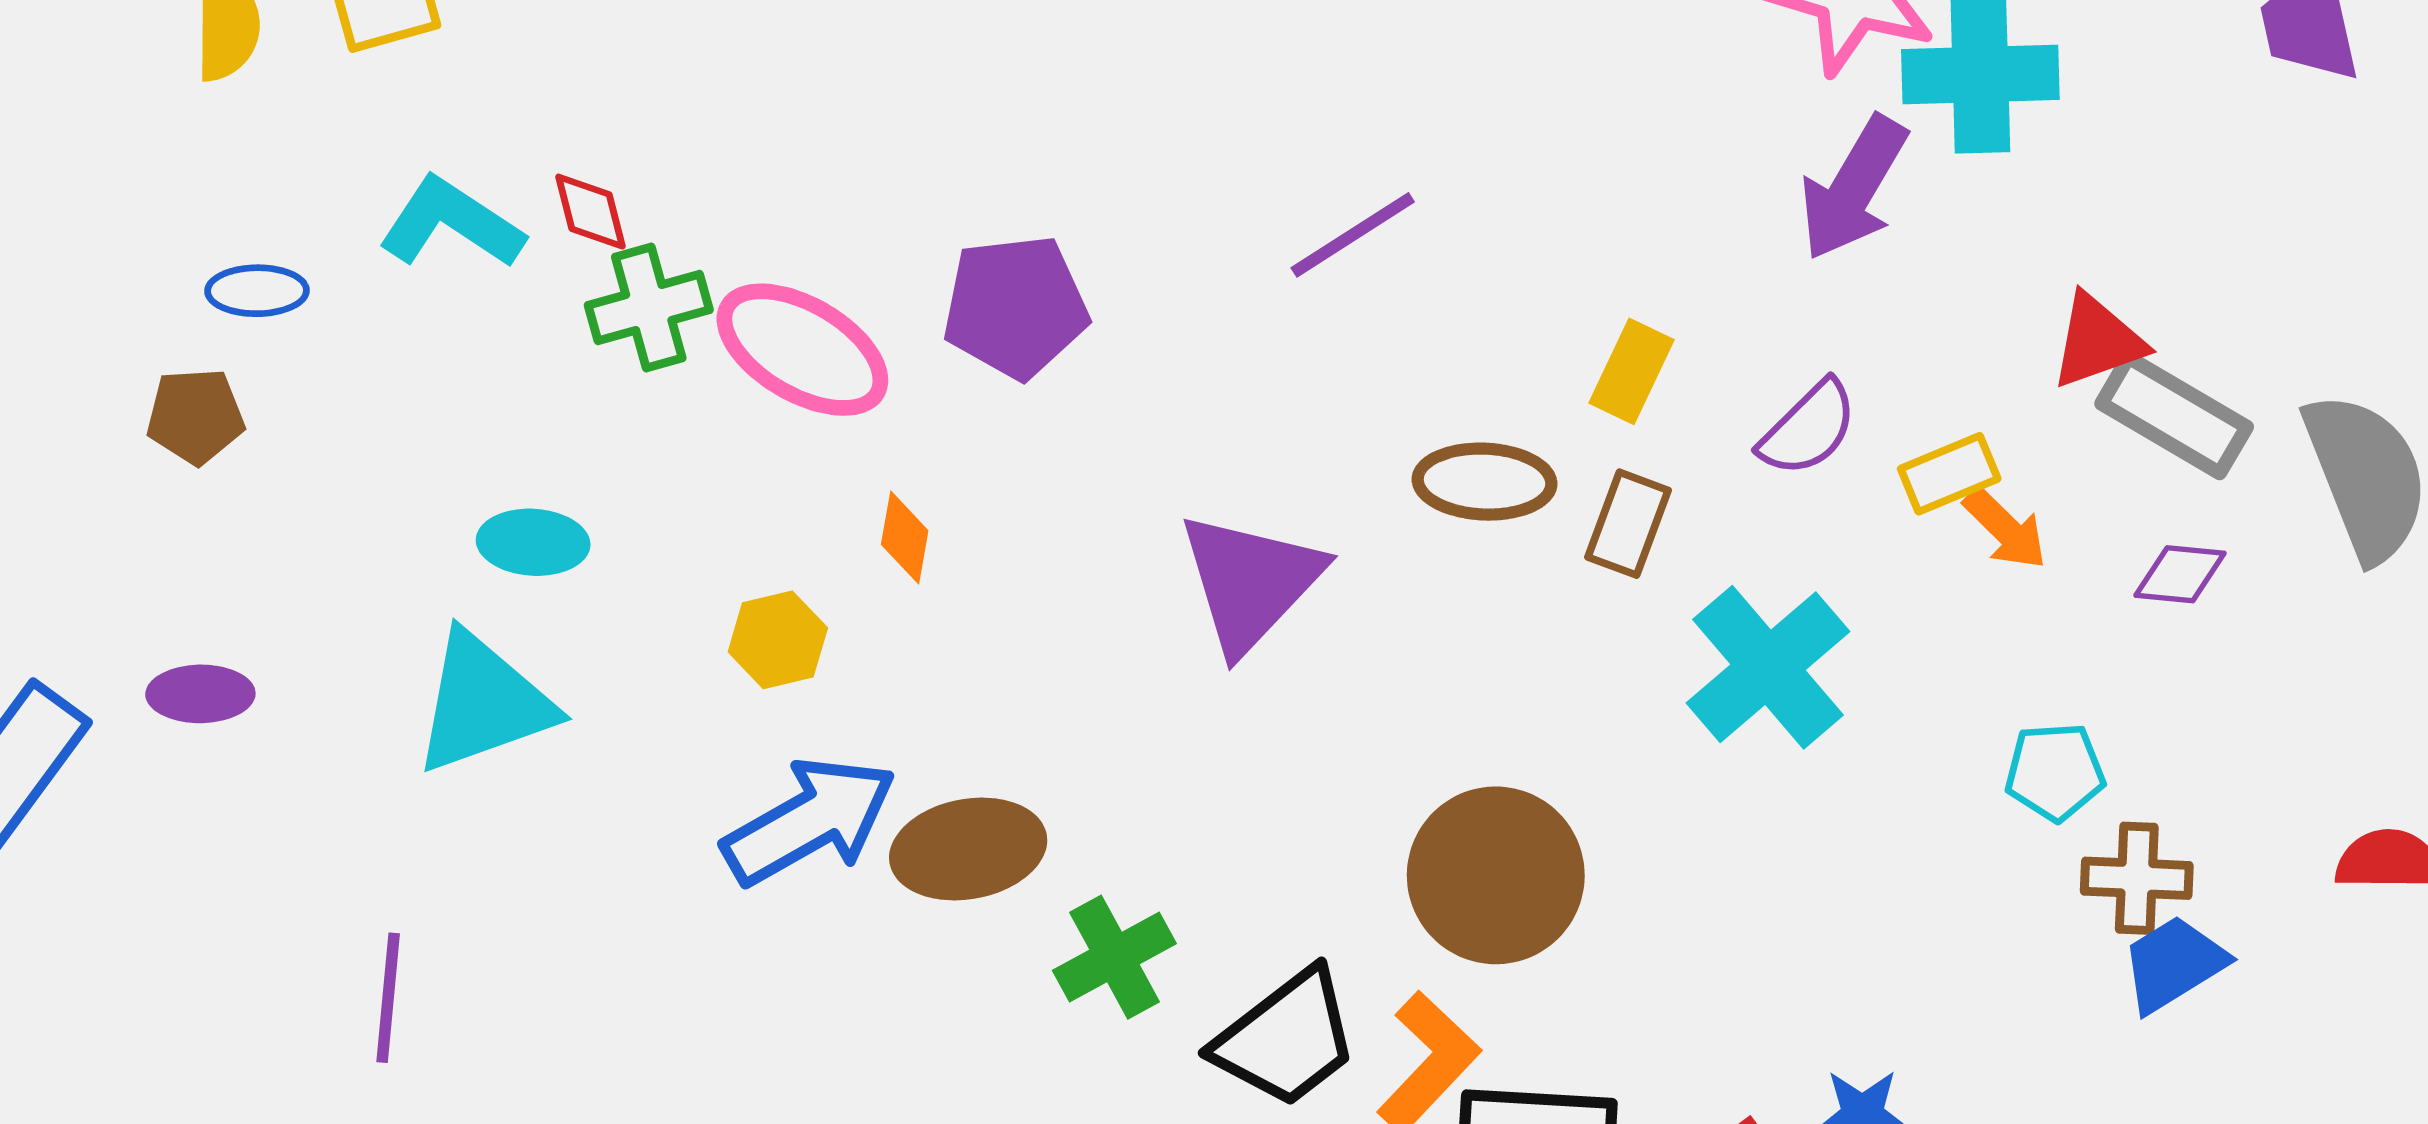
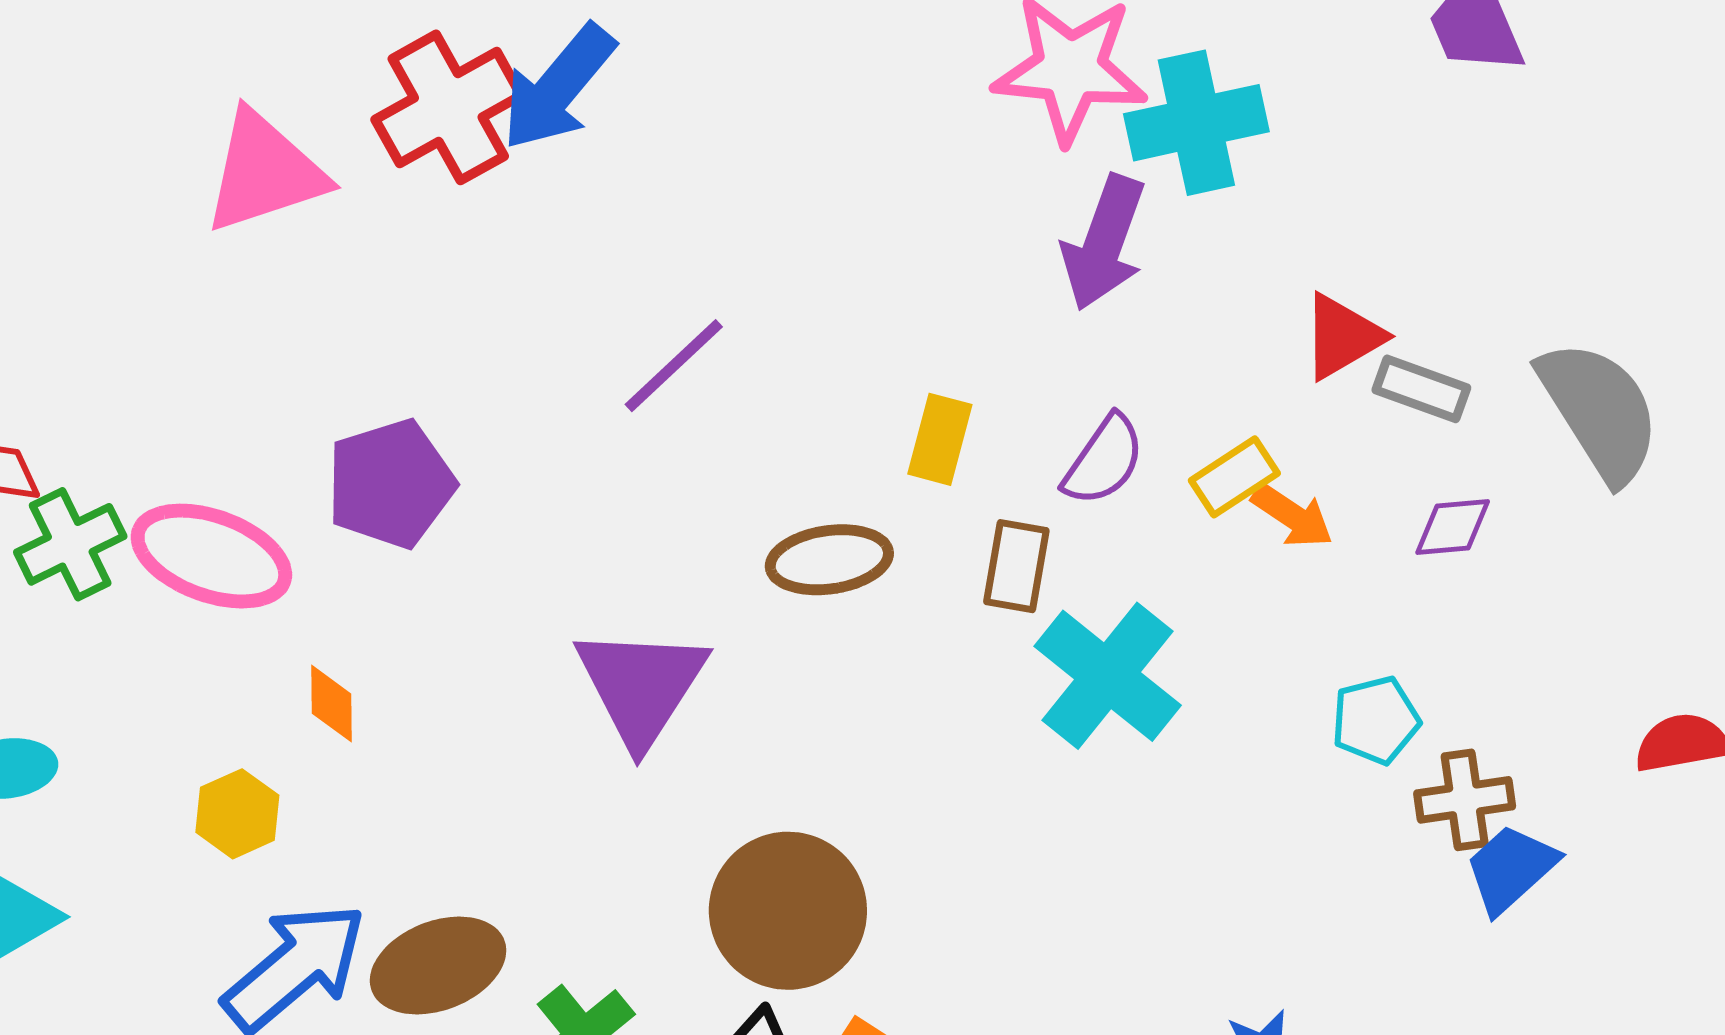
gray rectangle: (2174, 415) -> (1421, 389), size x0.7
brown rectangle: (1628, 524) -> (1016, 566), moved
brown circle: (1496, 875) -> (788, 911), moved

